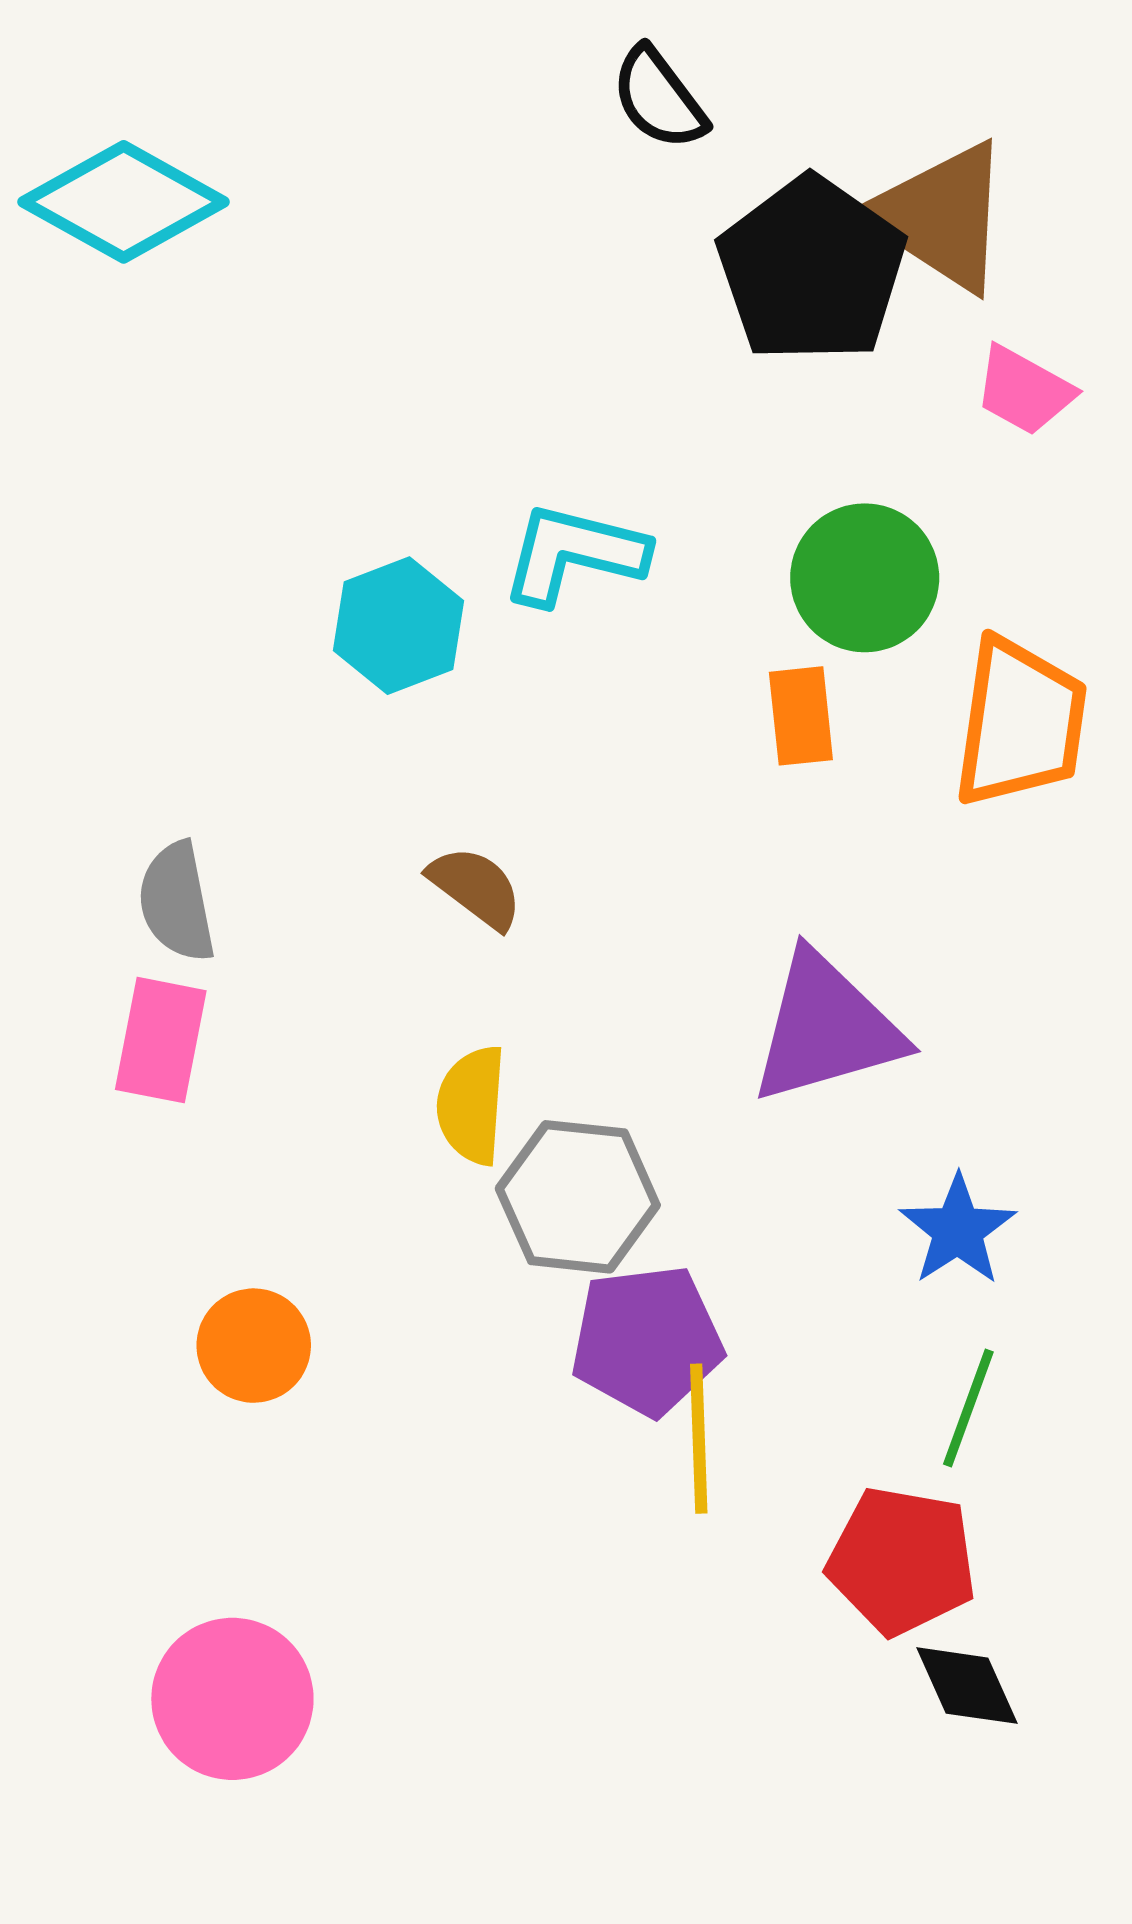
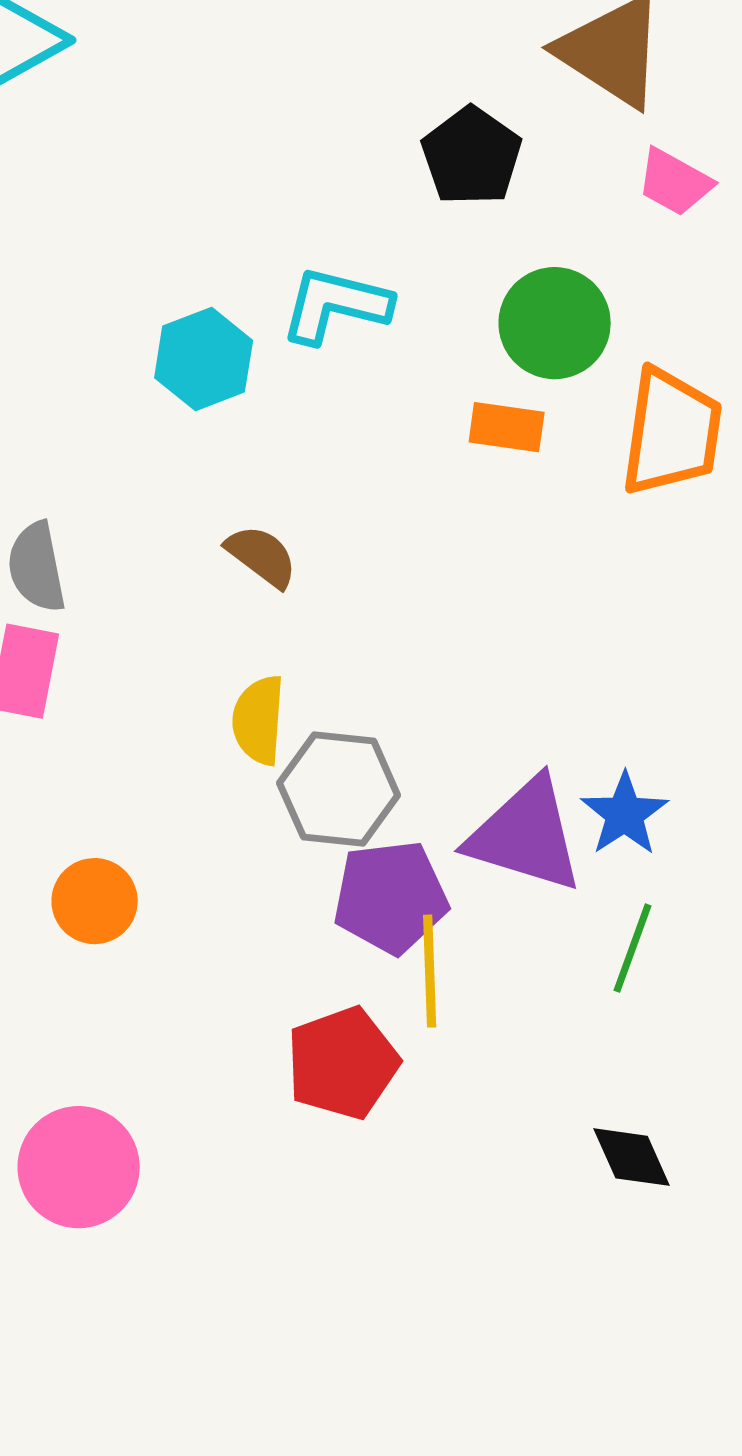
black pentagon: (812, 270) -> (472, 156), moved, size x0.7
orange rectangle: (801, 716) -> (507, 427), turned -76
purple triangle: (826, 1028) -> (526, 835), moved, turned 33
red pentagon: (902, 1561) -> (343, 1063), moved, turned -30

